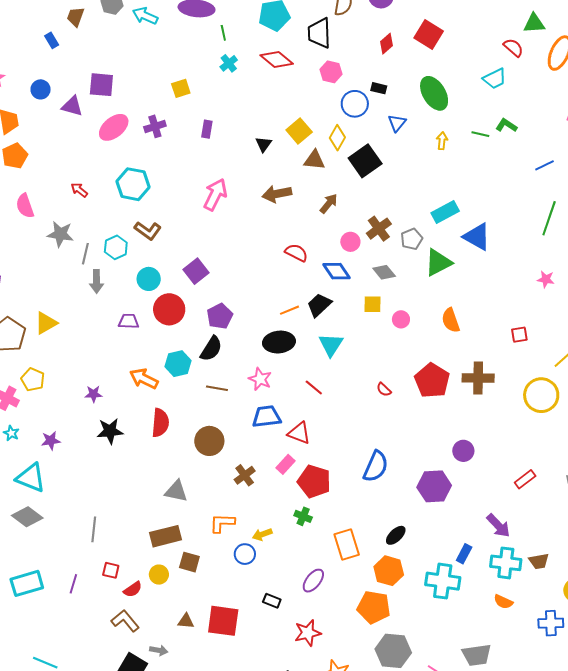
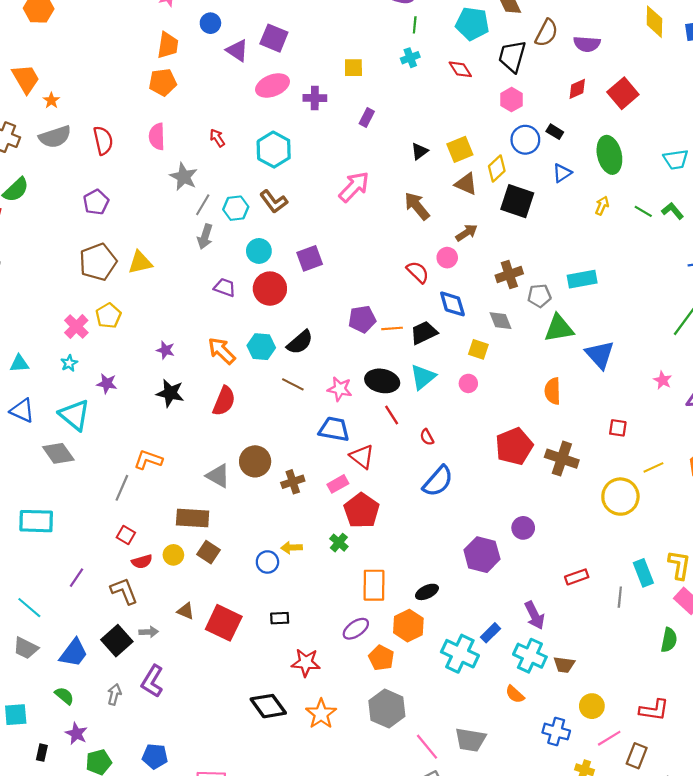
red diamond: (277, 59) -> (460, 69), size x0.7
black square: (365, 161) -> (517, 201), turned 36
brown arrow: (277, 194) -> (417, 206), turned 44
blue triangle: (477, 237) -> (600, 355), moved
pink circle: (350, 242) -> (447, 258), moved
purple pentagon: (220, 316) -> (362, 319), moved
pink circle: (401, 319) -> (468, 383), moved
black ellipse: (279, 342) -> (382, 381), moved
pink star: (260, 379) -> (340, 389), turned -30
red semicircle: (384, 390) -> (427, 437), moved
brown circle: (209, 441) -> (255, 461), moved
blue semicircle: (376, 466) -> (438, 481), moved
orange L-shape: (222, 523) -> (148, 460), moved
purple ellipse: (313, 581) -> (356, 629), moved
purple line: (73, 584) -> (77, 578), moved
black rectangle: (272, 601) -> (280, 618), turned -42
orange pentagon: (374, 607) -> (381, 658), size x0.7
gray arrow: (159, 650) -> (149, 632), turned -30

